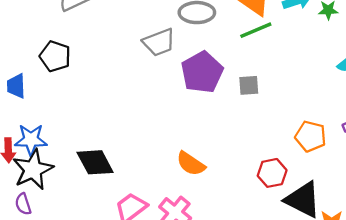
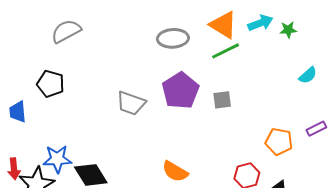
gray trapezoid: (159, 42) -> (131, 103), moved, turned 44
blue star: (31, 140) -> (57, 159), moved

